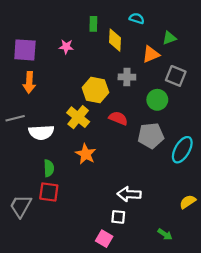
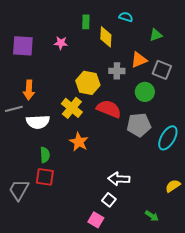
orange triangle: (151, 54) -> (139, 60), moved
orange arrow: (29, 82) -> (29, 90), moved
red semicircle: (118, 118) -> (109, 109), size x1.4
white square: (118, 217) -> (109, 200), turned 32

